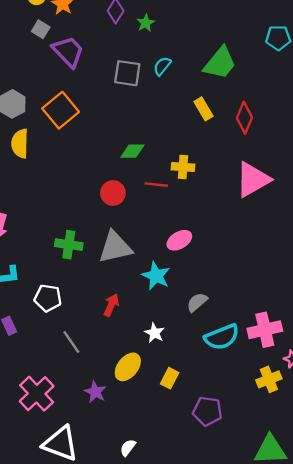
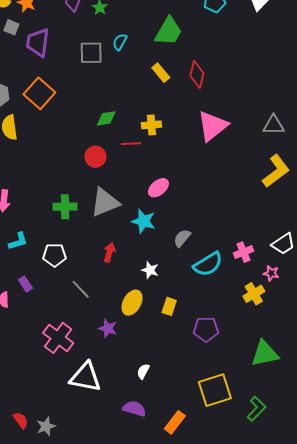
purple trapezoid: (68, 52) -> (38, 42), turned -120
pink cross: (265, 330) -> (244, 252), size x0.7

